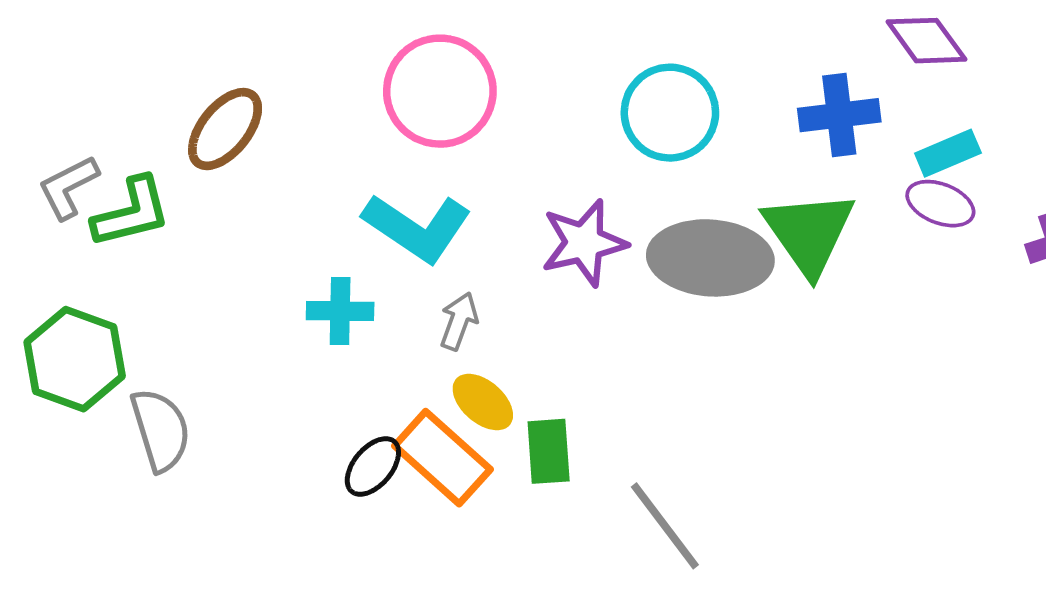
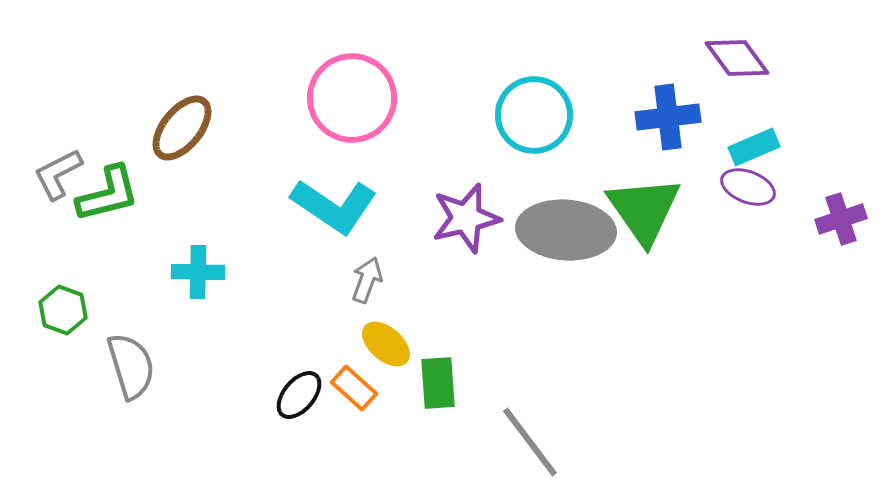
cyan cross: (340, 311) -> (198, 272), moved
green hexagon: (75, 359) -> (63, 310), size x0.6
orange rectangle: (442, 458) -> (354, 388), size x0.6

